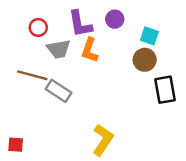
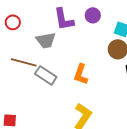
red circle: (38, 27) -> (13, 22), moved
orange L-shape: (90, 50) -> (81, 74), moved

